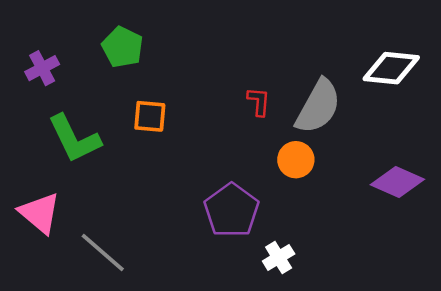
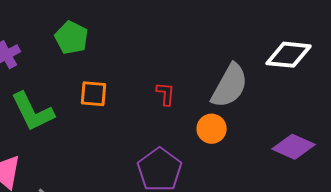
red L-shape: (259, 102) -> (166, 94), moved

